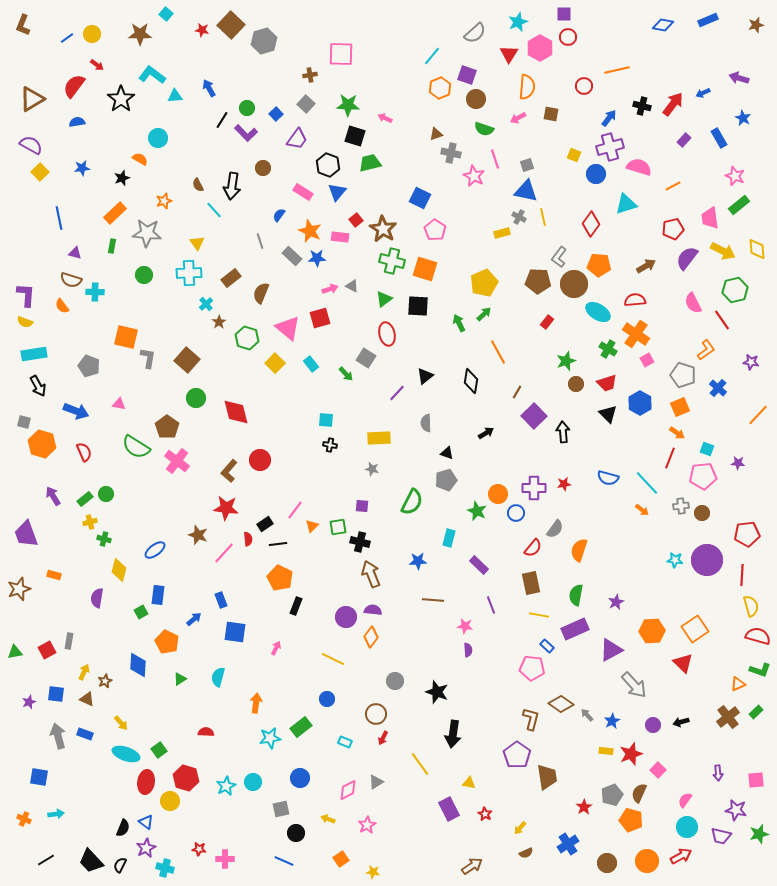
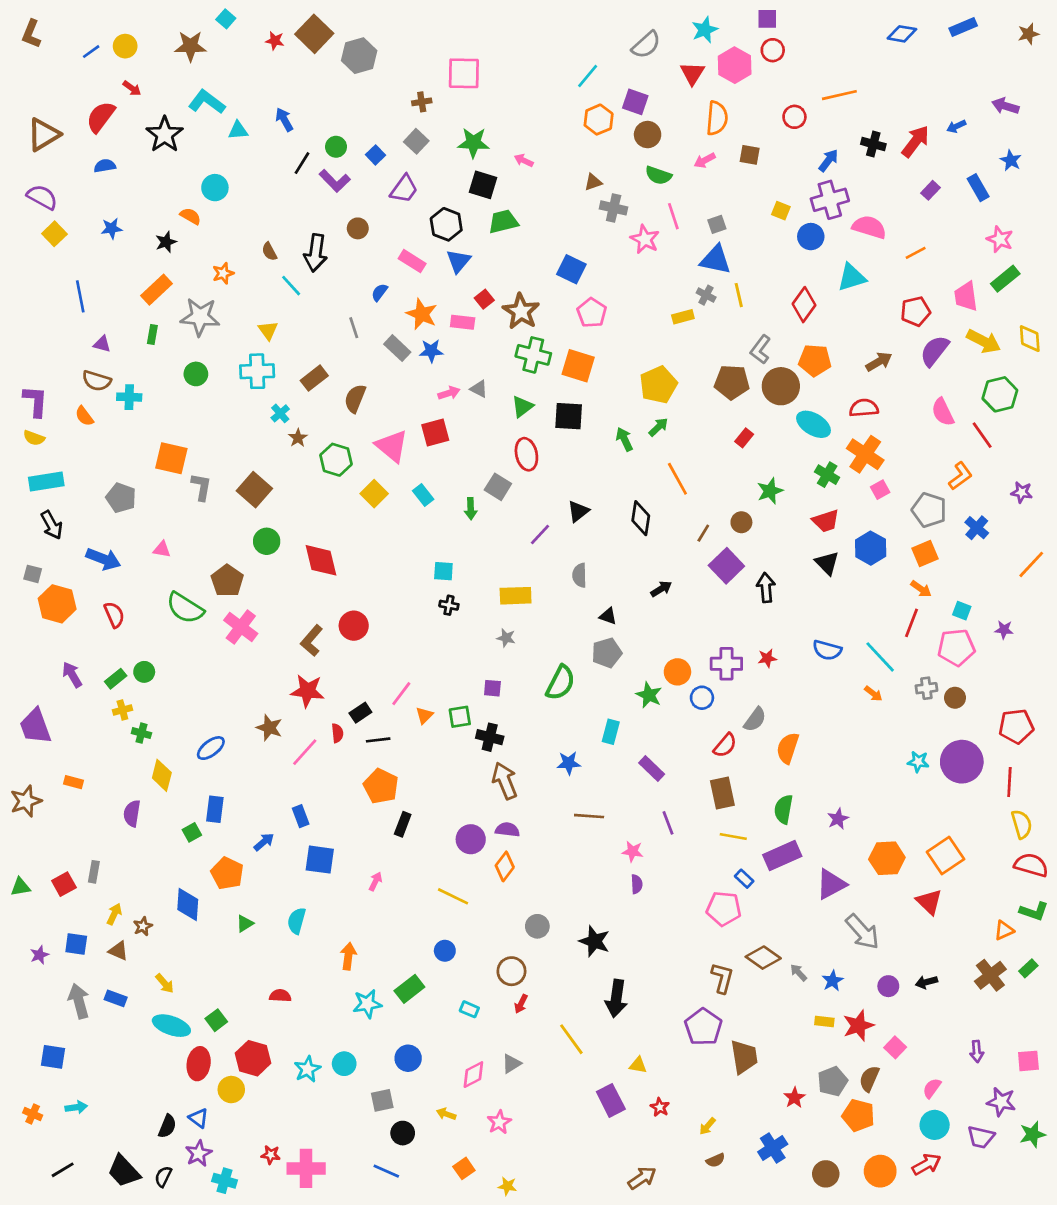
green arrow: (346, 374) -> (471, 509), turned 42
brown circle: (576, 384) -> (741, 522), moved
pink cross: (225, 859) -> (306, 1168), size x1.5

